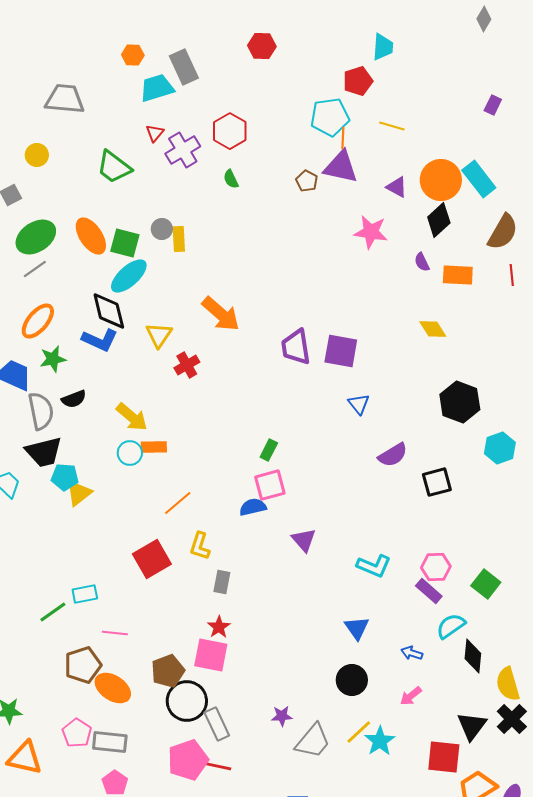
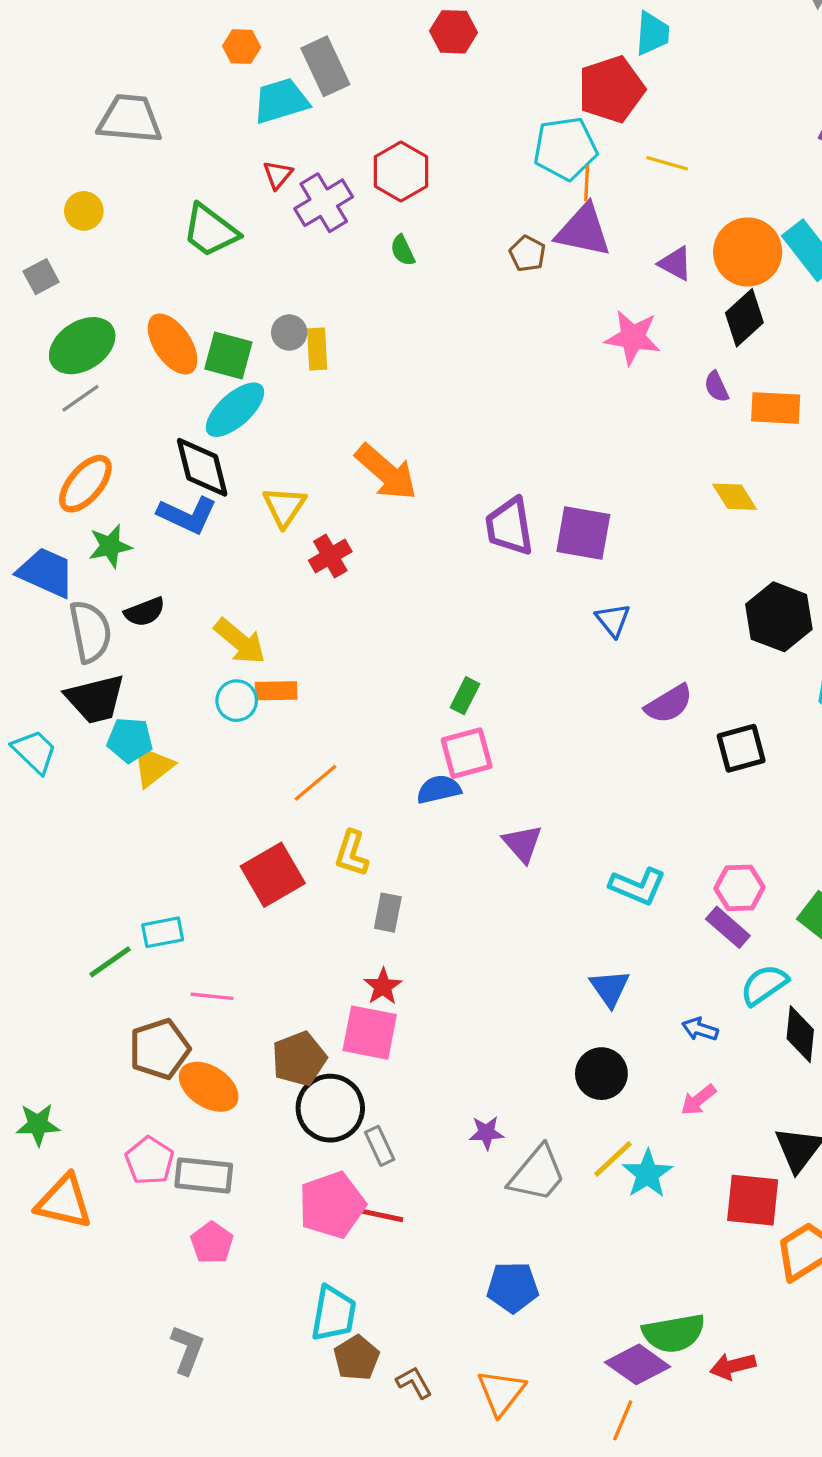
red pentagon: (358, 81) -> (611, 89), size x1.4
gray rectangle: (217, 724) -> (380, 1146), size x0.7

